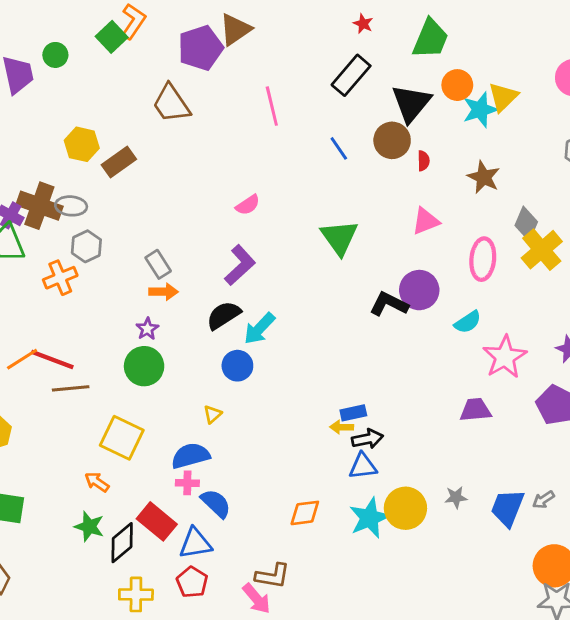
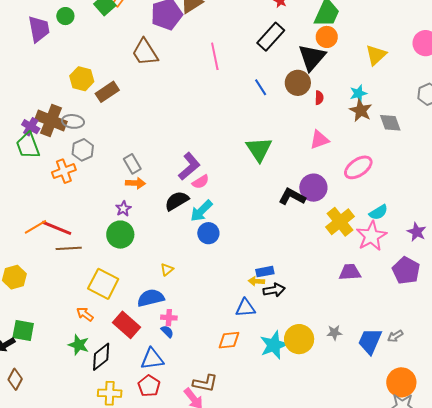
orange circle: (457, 85) -> (327, 37), moved
cyan star: (480, 110) -> (358, 93), moved, size x0.7
pink semicircle: (248, 205) -> (201, 182), moved
gray diamond: (526, 224) -> (390, 123), moved, turned -45
yellow cross: (542, 250) -> (340, 222), moved
pink ellipse: (483, 259) -> (358, 167), turned 48
cyan semicircle: (468, 322) -> (378, 212), moved
blue circle: (237, 366) -> (208, 233), moved
blue triangle: (363, 466) -> (245, 308), moved
pink cross: (187, 483) -> (169, 318), moved
blue semicircle: (216, 503) -> (167, 332), size x0.6
red rectangle: (157, 521) -> (127, 325), moved

